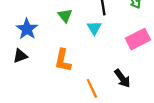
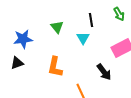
blue star: (27, 29) -> (23, 39), turned 30
black arrow: (122, 78) -> (104, 72), moved

